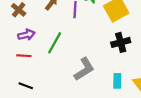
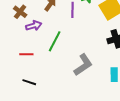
purple arrow: (26, 35) -> (34, 26), moved

